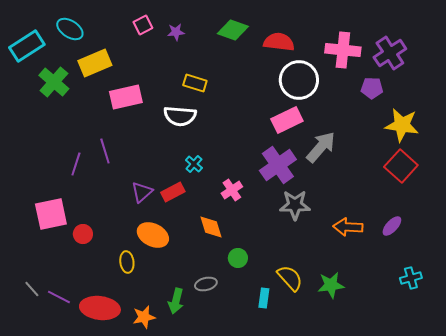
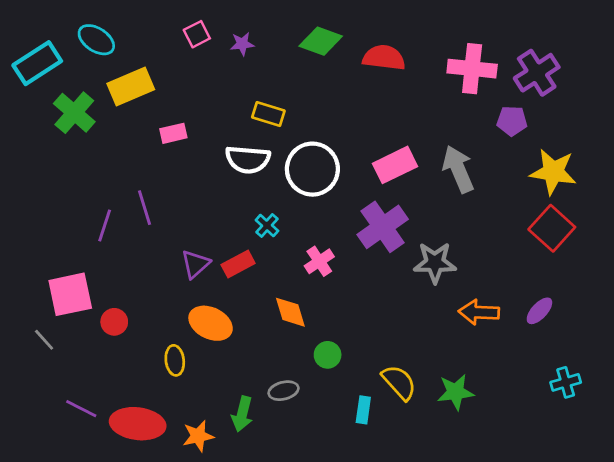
white circle: (299, 80) -> (312, 169), moved
pink rectangle: (126, 97) -> (173, 133), size x0.6
gray arrow: (321, 147) -> (458, 169), moved, turned -64
gray star: (295, 205) -> (435, 263), moved
gray line: (32, 289) -> (44, 340), moved

